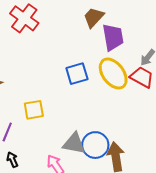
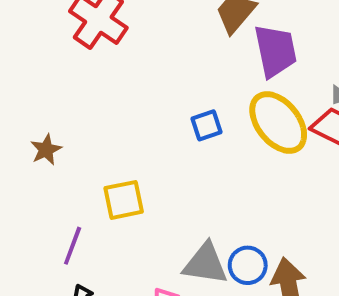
blue square: (77, 74) -> (207, 125), size x0.7
blue circle: (95, 145) -> (248, 265), size x0.7

